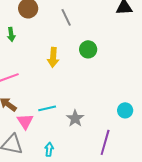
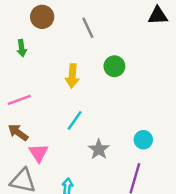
cyan line: (47, 108) -> (75, 120), moved, turned -42
cyan circle: (125, 110) -> (143, 140), moved

